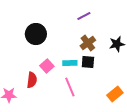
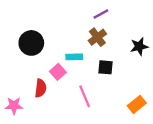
black circle: (36, 34) -> (31, 43), moved
brown cross: (88, 43) -> (97, 37), moved
cyan rectangle: (70, 63) -> (74, 57), moved

